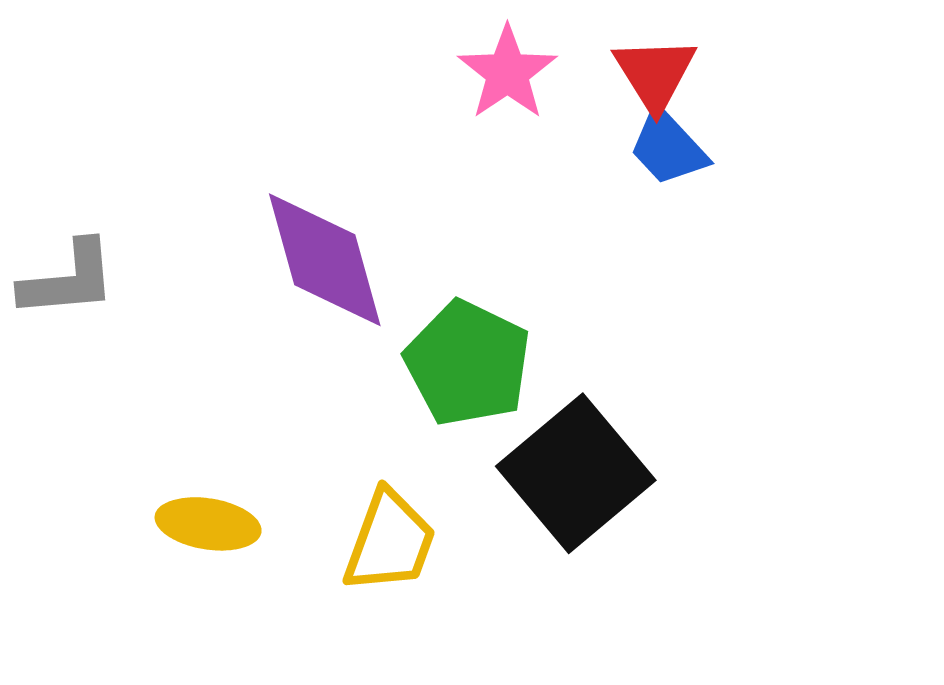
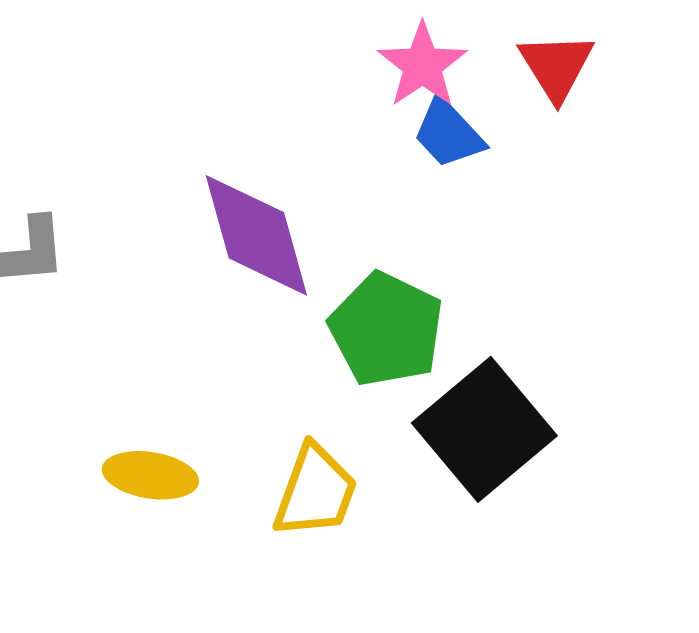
blue trapezoid: (668, 147) -> (448, 133), moved

